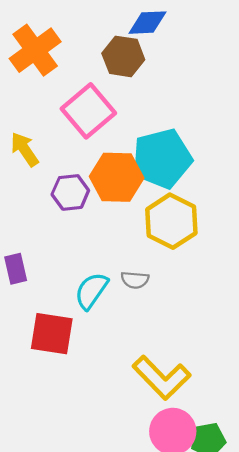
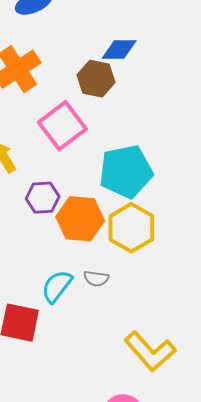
orange hexagon: (117, 177) -> (80, 219), moved
yellow L-shape: (162, 378) -> (150, 351), moved

